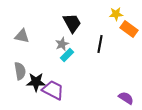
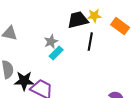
yellow star: (116, 14) -> (94, 16), moved
black trapezoid: (72, 23) -> (78, 20), moved, turned -75

